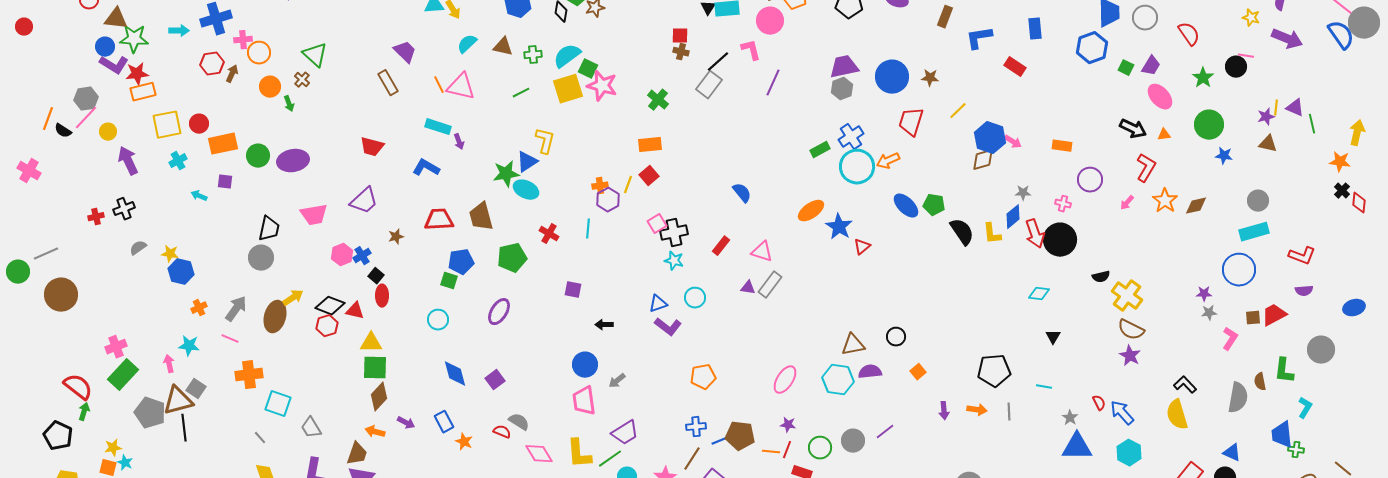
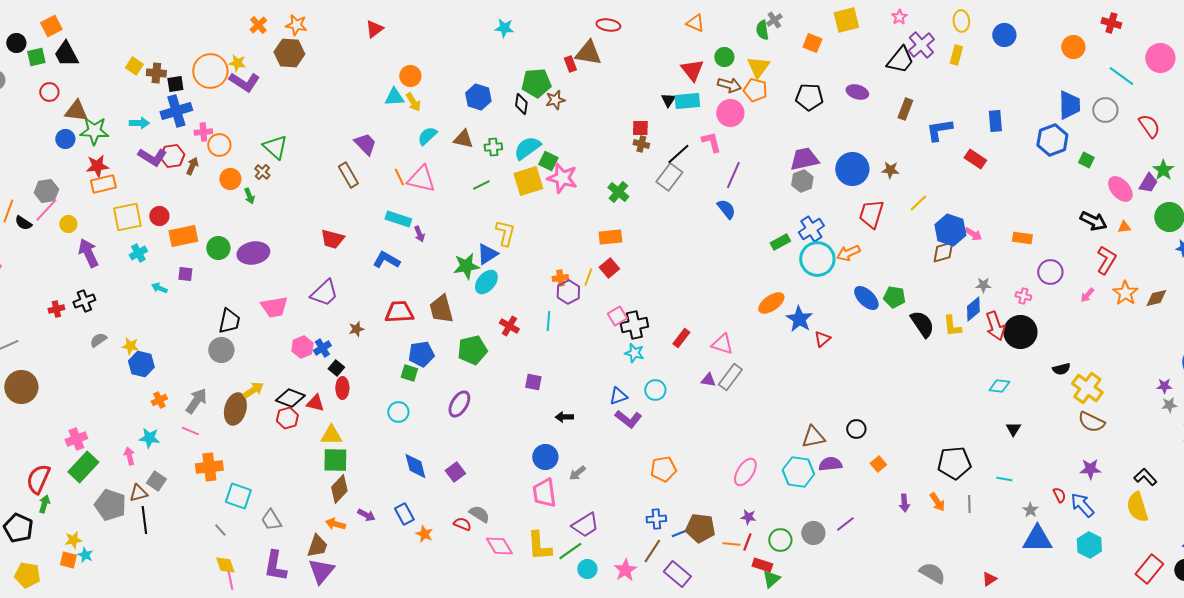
purple L-shape: (114, 65) -> (152, 157), moved
purple trapezoid: (1151, 66) -> (1148, 183), moved
cyan ellipse: (526, 190) -> (486, 282), turned -75
blue semicircle: (742, 193) -> (726, 209), moved
purple star: (1130, 356) -> (1090, 469), moved, turned -30
red semicircle: (78, 387) -> (38, 479), turned -104
brown triangle: (178, 401) -> (138, 493), size x0.6
orange arrow: (977, 410) -> (937, 502), turned 48

